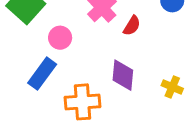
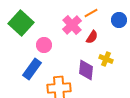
yellow cross: (172, 87) -> (106, 59), moved

